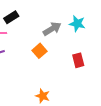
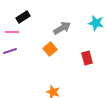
cyan star: (77, 24) -> (96, 23), moved

